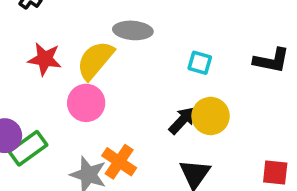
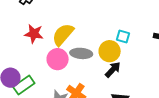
gray ellipse: (133, 30) -> (81, 53), moved
yellow circle: (211, 116) -> (110, 51), moved

